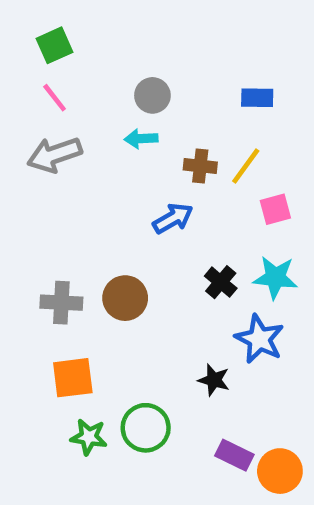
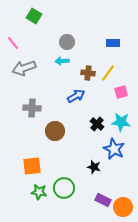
green square: (55, 45) -> (34, 16), moved, turned -35
pink line: (55, 98) -> (13, 43), moved
gray cross: (61, 303) -> (32, 108), moved

